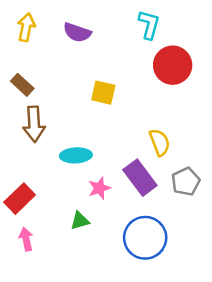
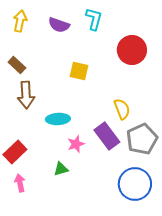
cyan L-shape: (149, 25) -> (94, 19), moved
gray pentagon: (186, 182) -> (142, 139), size x1.4
blue circle: (145, 238) -> (135, 184), moved

